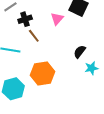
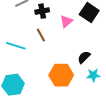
black cross: (25, 19) -> (42, 11), moved
orange hexagon: (43, 73) -> (61, 75), moved

